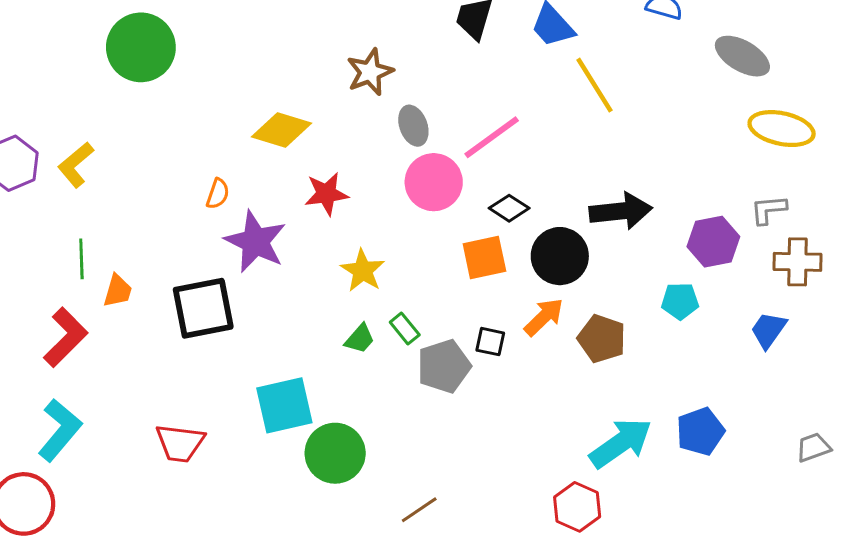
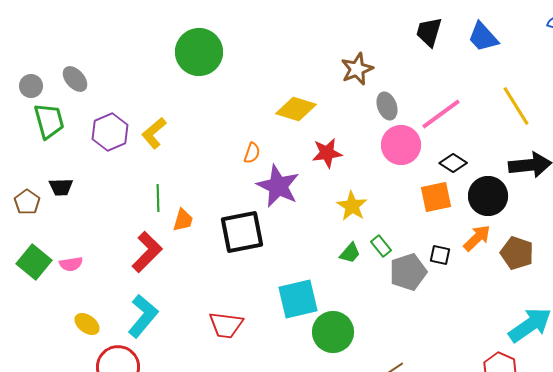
yellow line: (595, 85) -> (516, 106), moved

